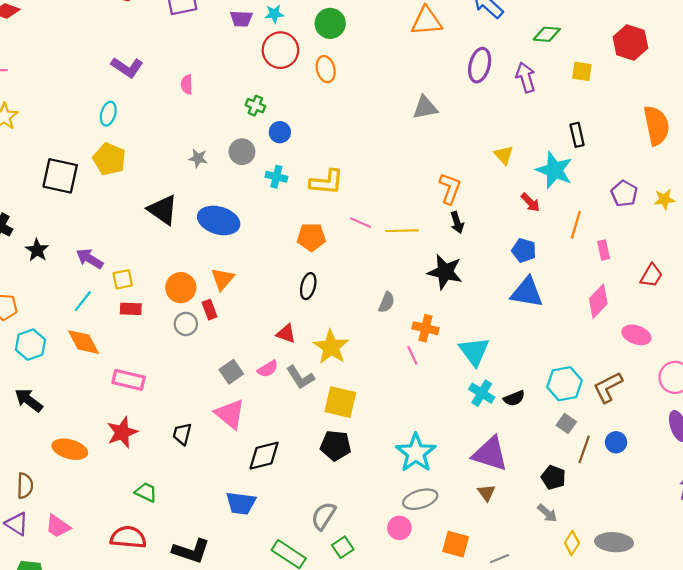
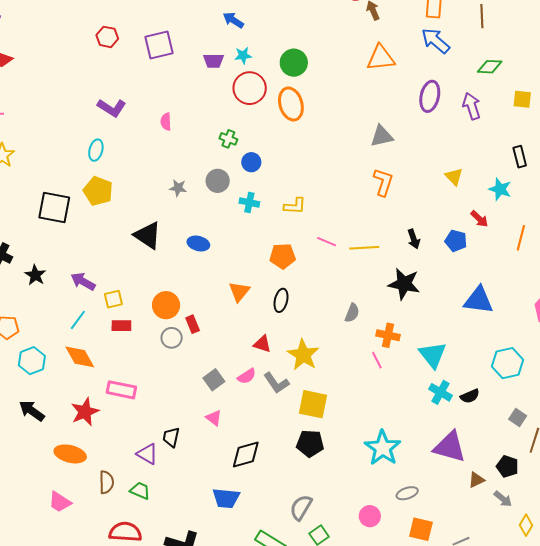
orange ellipse: (326, 69) -> (291, 104), size x1.4
cyan star: (554, 170) -> (500, 189), size x0.7
yellow L-shape: (327, 182) -> (295, 206), size x0.7
orange L-shape: (450, 188) -> (383, 182), moved
blue ellipse: (219, 220) -> (198, 243), size x0.6
blue pentagon: (524, 250) -> (456, 241), moved
orange triangle: (222, 279) -> (239, 292), moved
cyan hexagon: (564, 384) -> (507, 363), moved
pink triangle: (230, 414) -> (214, 418), size x0.6
red star: (122, 432) -> (85, 412), moved
brown semicircle: (25, 486) -> (106, 482), moved
brown triangle: (486, 493) -> (476, 480), moved, turned 42
gray ellipse: (420, 499) -> (407, 493), moved, size x0.7
purple triangle: (17, 524) -> (147, 454), moved
pink trapezoid: (58, 526) -> (60, 502), moved

